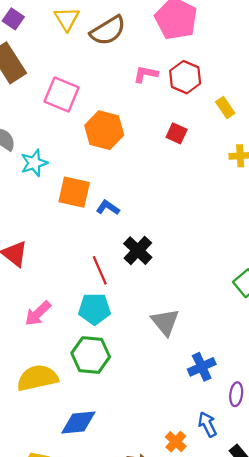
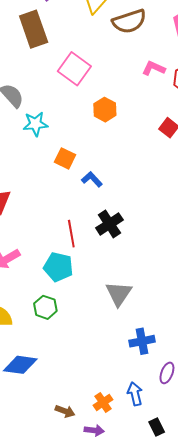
orange hexagon: (104, 130) -> (105, 110), size x0.7
orange square: (74, 192) -> (65, 158), size x0.7
green hexagon: (91, 355) -> (45, 307), size x0.7

